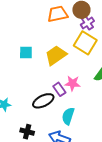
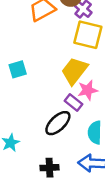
yellow trapezoid: (56, 55) -> (74, 71), moved

